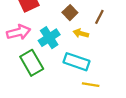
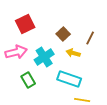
green rectangle: (32, 63) -> (28, 80), size x0.7

